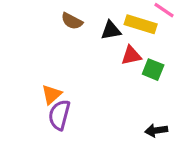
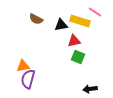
green square: (153, 70) -> (78, 57), moved
orange triangle: (52, 95) -> (23, 66), turned 32

